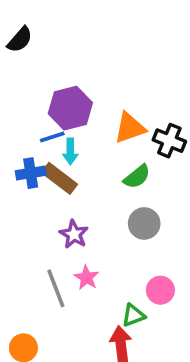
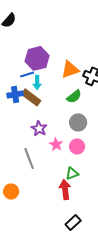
pink star: (87, 278) -> (56, 144), moved
pink circle: (160, 290) -> (77, 146), moved

